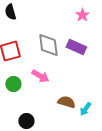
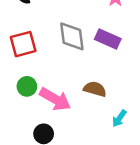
pink arrow: (40, 76) -> (55, 99), moved, size x1.4
brown semicircle: (66, 102) -> (95, 89), moved

